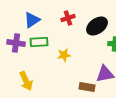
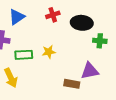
black ellipse: (97, 26) -> (82, 23), turned 40
green rectangle: (39, 42) -> (24, 55), moved

